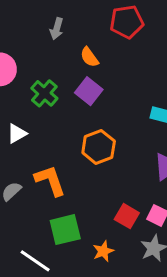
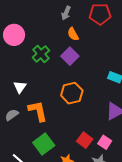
gray arrow: (57, 29) -> (66, 13), moved
white triangle: (17, 134) -> (20, 87), moved, turned -32
green square: (65, 230) -> (44, 144), turned -30

